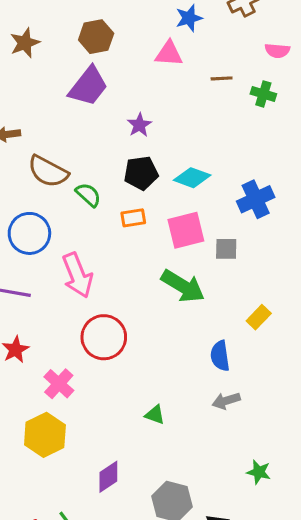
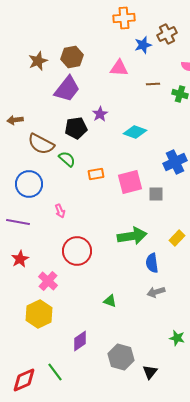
blue star: (189, 18) -> (143, 45), moved
brown star: (25, 43) -> (38, 61), moved
black pentagon: (141, 173) -> (76, 128), moved
cyan diamond: (192, 178) -> (135, 132), moved
pink arrow: (77, 275) -> (60, 211), size x0.5
green arrow: (183, 286) -> (132, 236), moved, turned -40

